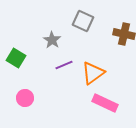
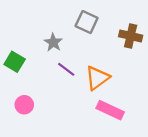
purple line: (64, 65) -> (66, 69), turned 60

